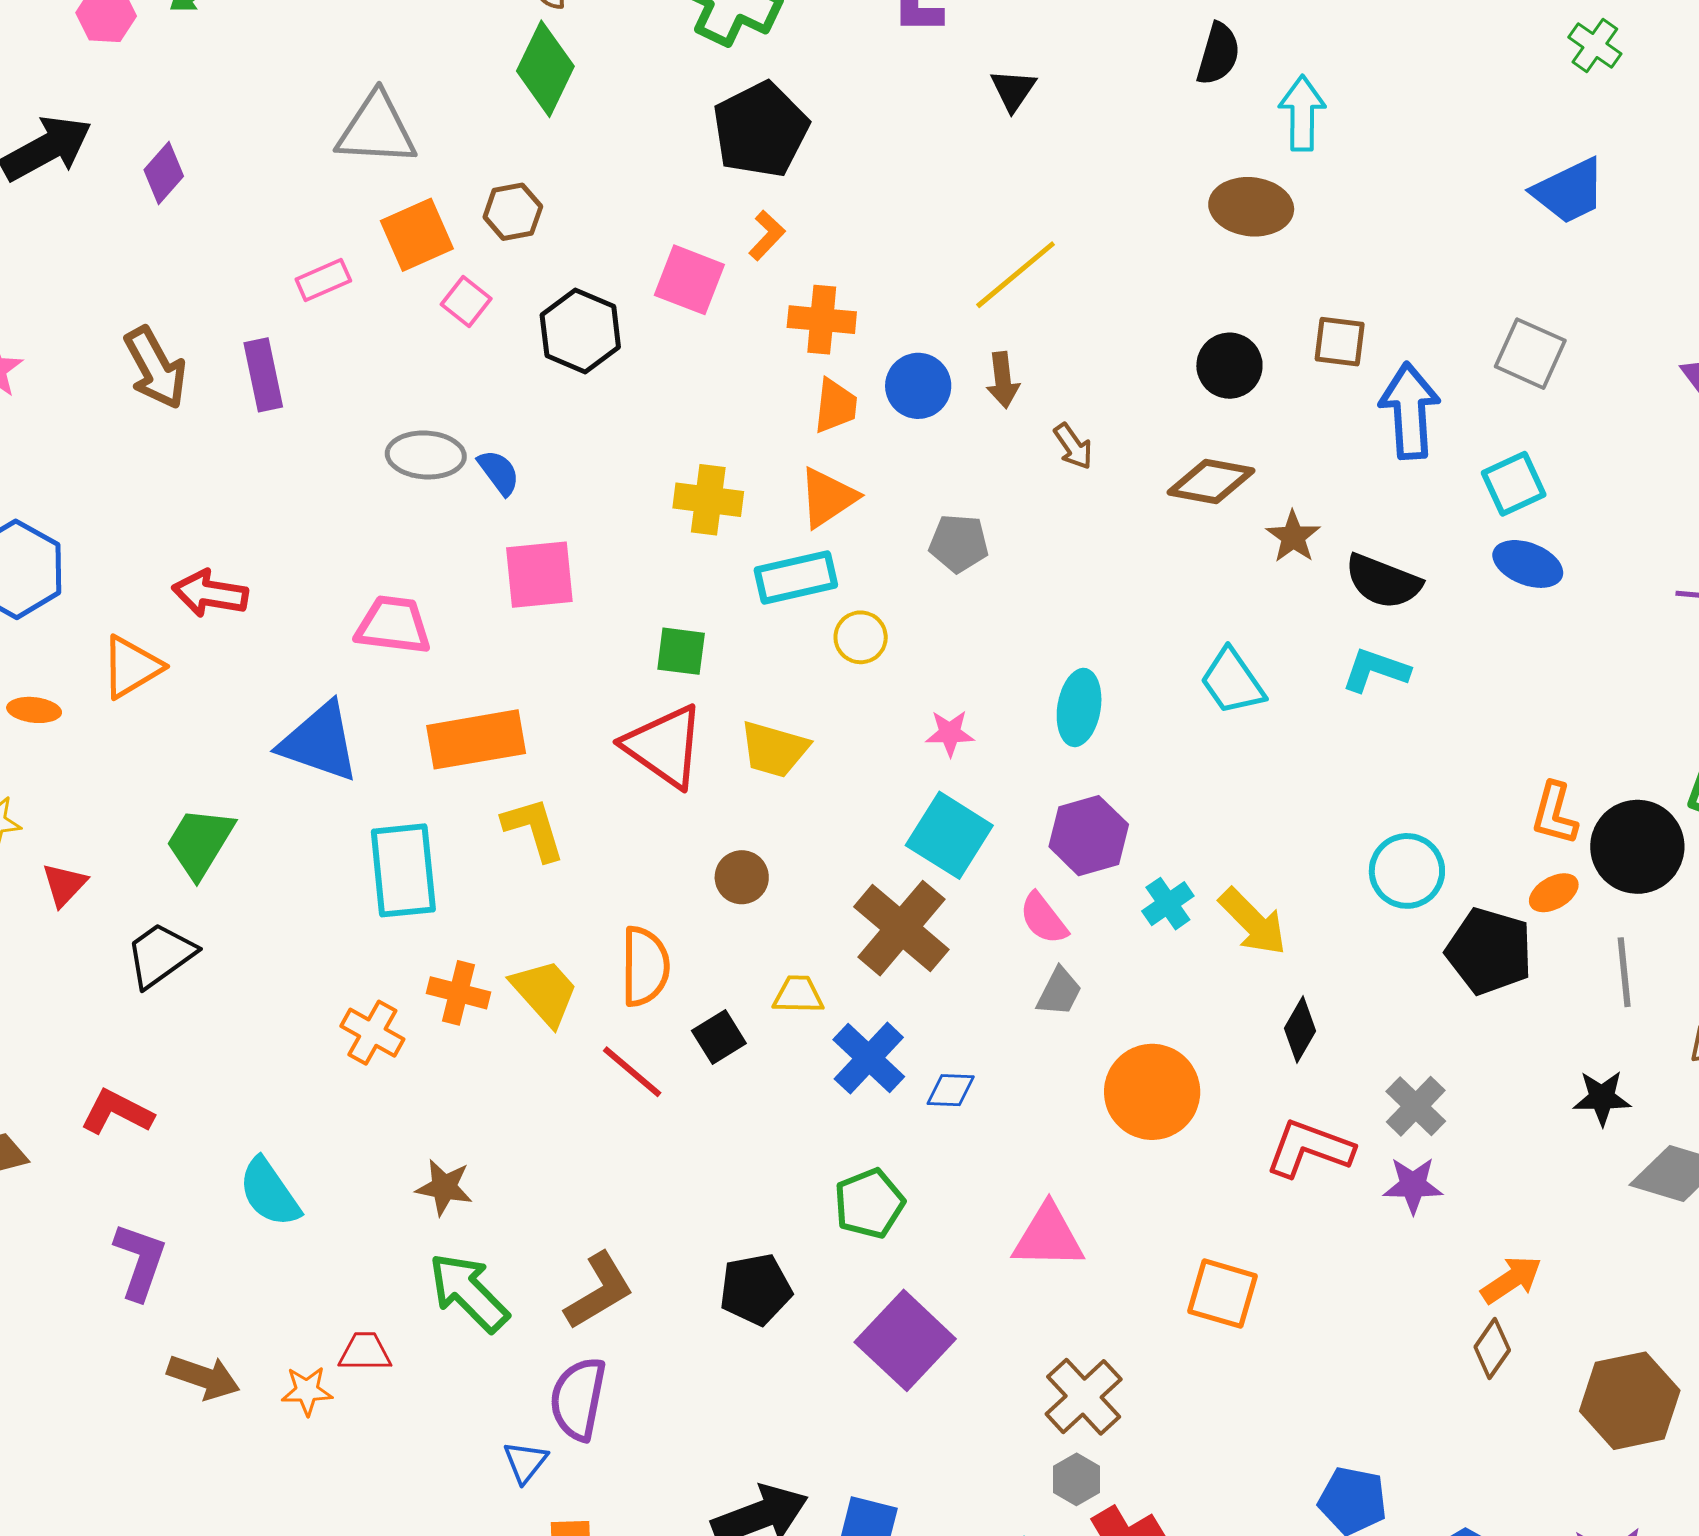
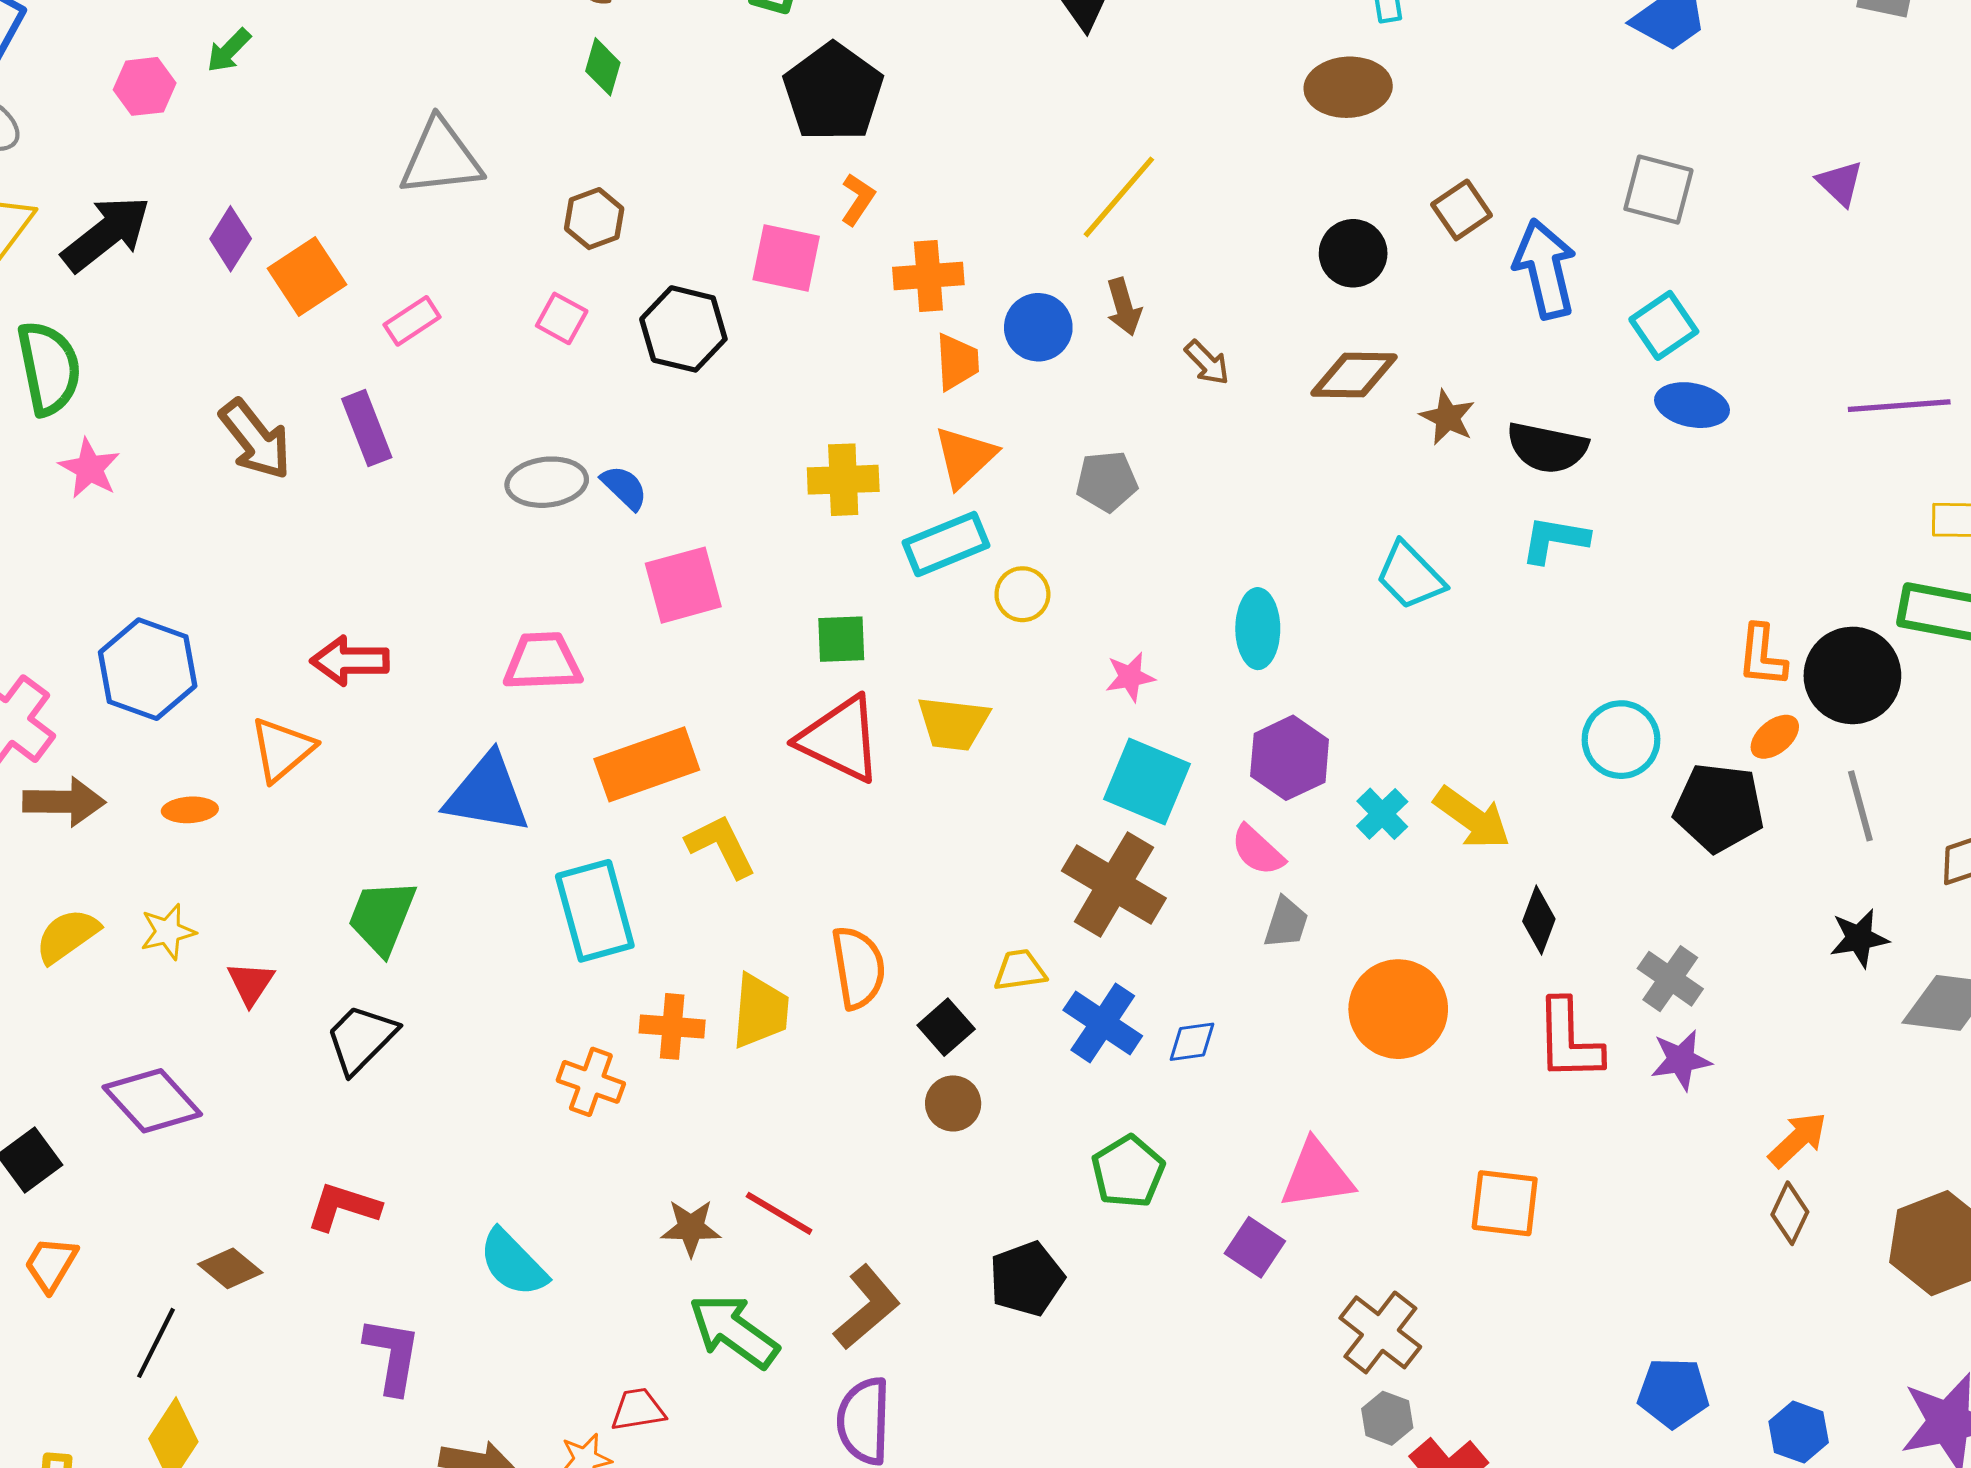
green diamond: (545, 69) -> (603, 67), size x0.6
orange square: (417, 235) -> (307, 276), moved
brown square: (1340, 342) -> (1462, 210), turned -32
brown circle: (742, 877) -> (953, 1103), moved
yellow trapezoid: (545, 992) -> (760, 1011), turned 56
red line: (632, 1072) -> (779, 1213), moved
red L-shape: (1309, 1149) -> (1569, 1040), turned -102
purple square: (905, 1340) -> (1255, 1247), moved, size x0.6

